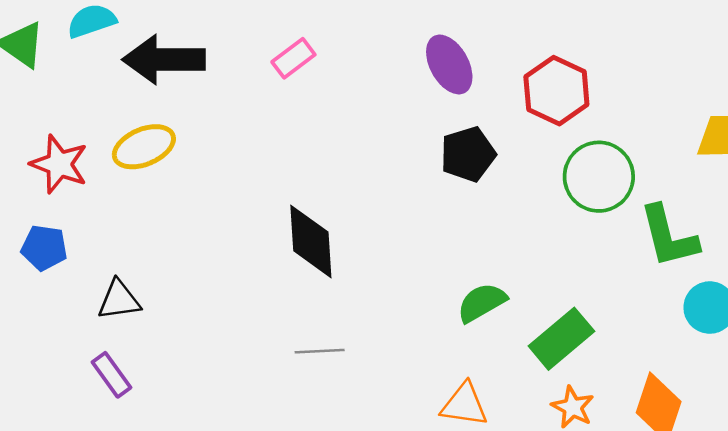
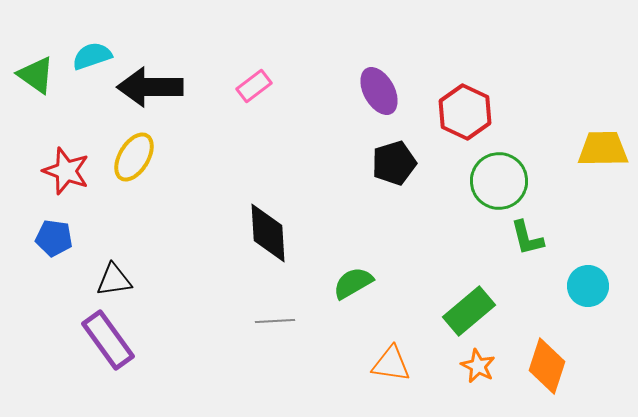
yellow ellipse: (144, 147) -> (134, 157), turned -36
green L-shape: (669, 236) -> (527, 238), moved, size x0.7
green semicircle: (482, 303) -> (353, 283), moved
purple rectangle: (112, 375) -> (108, 340), size x1.6

